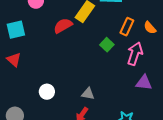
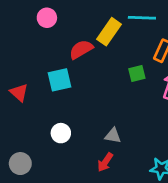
cyan square: (16, 30) -> (60, 80), moved
green square: (107, 45) -> (137, 74), turned 32

